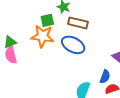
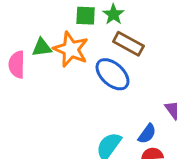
green square: (47, 20) -> (86, 16), moved
green triangle: (10, 42) -> (42, 47), moved

